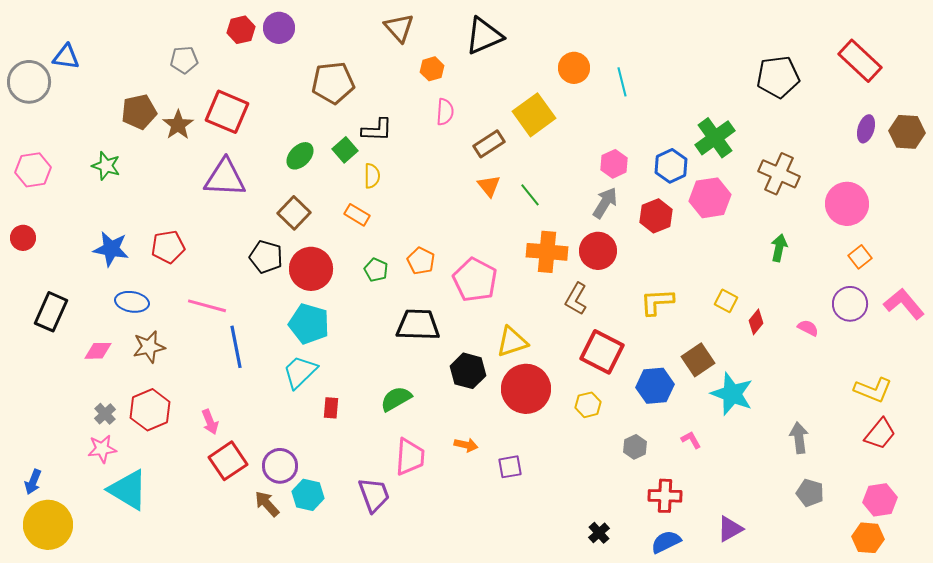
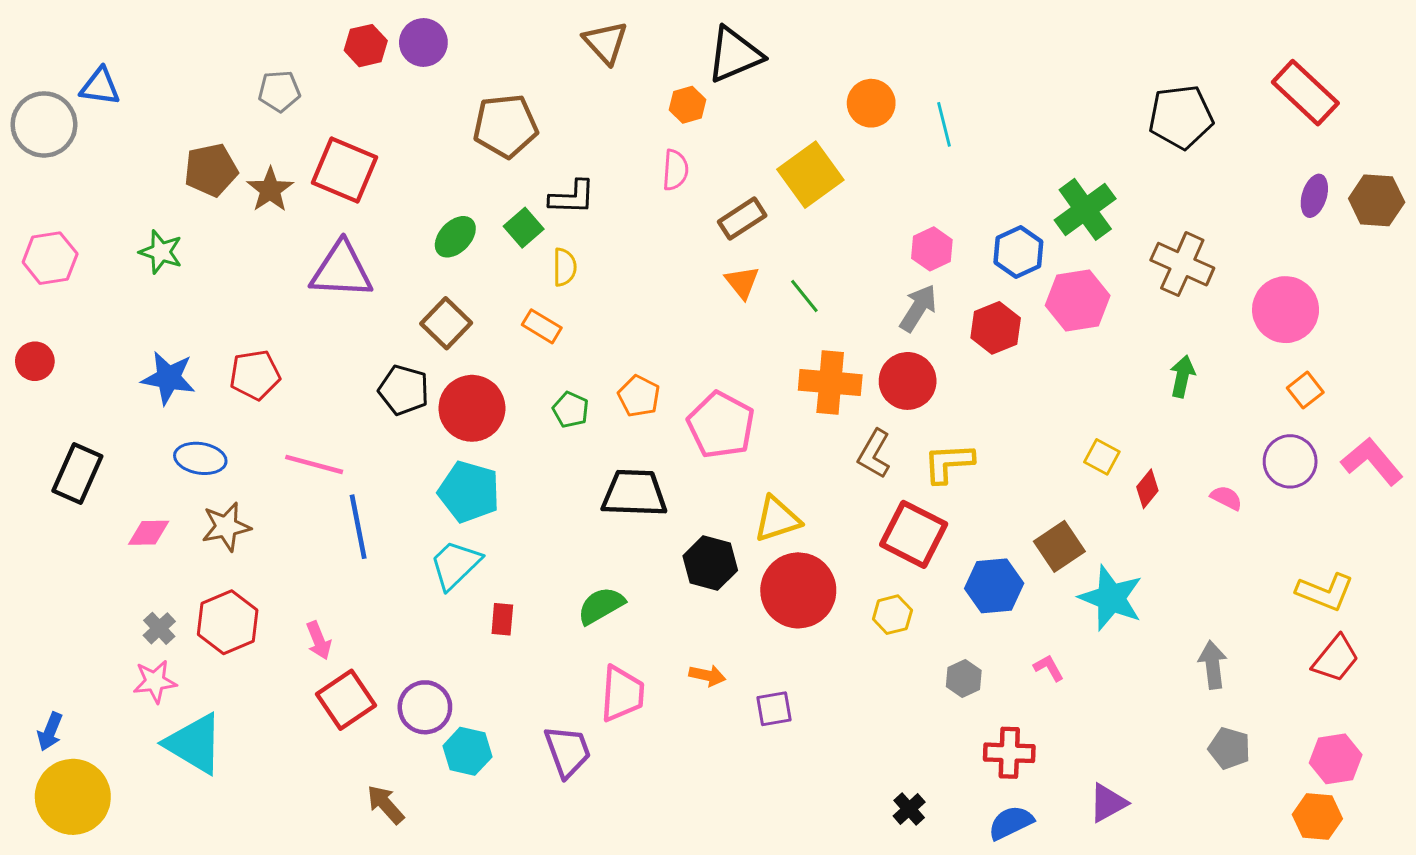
orange hexagon: (432, 69) -> (688, 105), moved
yellow L-shape: (657, 302) -> (949, 463), moved
brown arrow: (267, 504) -> (385, 804), moved

